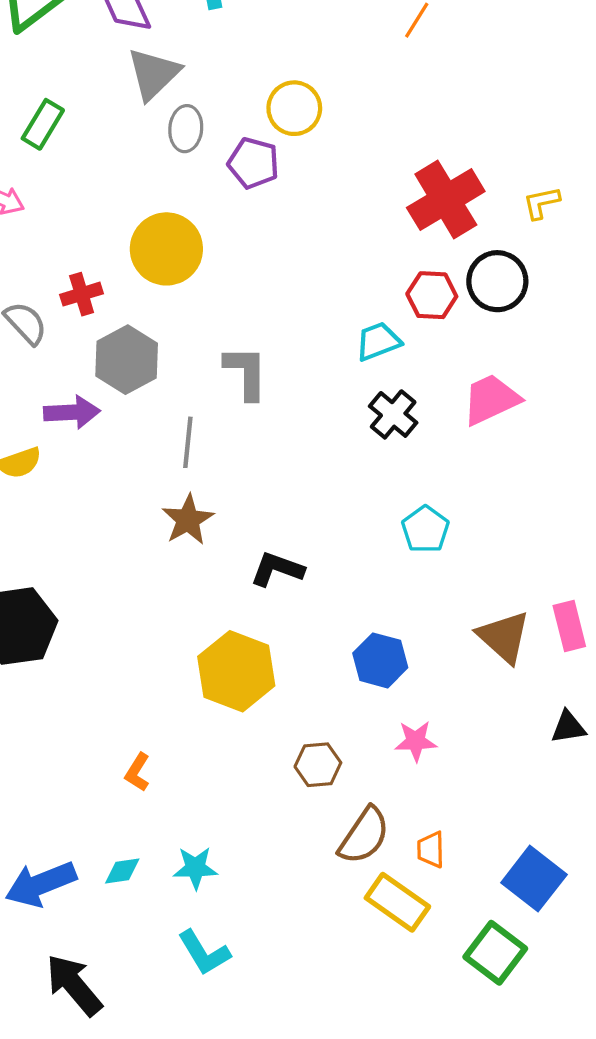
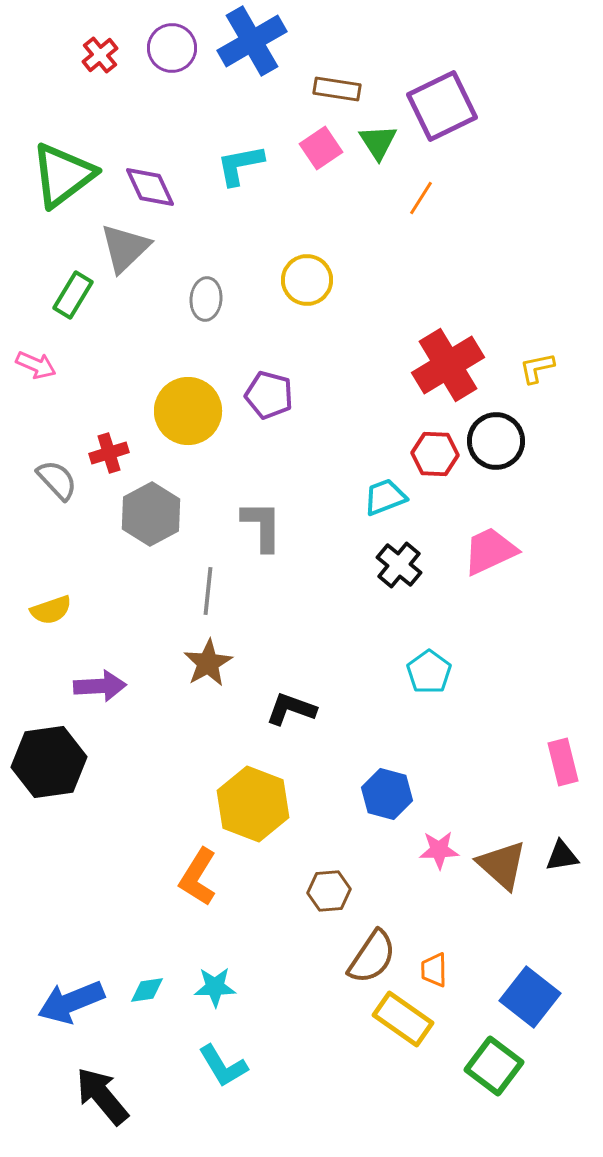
gray triangle: (154, 74) -> (125, 248), moved
purple pentagon: (253, 163) -> (269, 395), moved
purple arrow: (72, 412) -> (100, 686), moved
brown triangle: (504, 637) -> (502, 865), moved
pink star: (416, 741) -> (439, 850), moved
orange L-shape: (137, 772) -> (198, 877), moved, size x1.6

